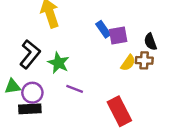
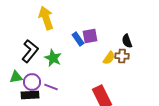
blue rectangle: (103, 29) -> (78, 39), moved
purple square: (118, 36) -> (90, 36), moved
purple line: (75, 89) -> (51, 87), moved

